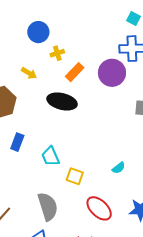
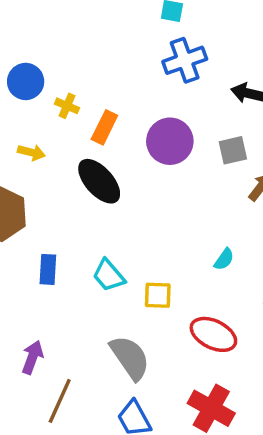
yellow cross: (57, 53) -> (67, 106), turned -32
purple circle: (112, 73) -> (170, 141), moved
black ellipse: (62, 101) -> (99, 181), turned 52

